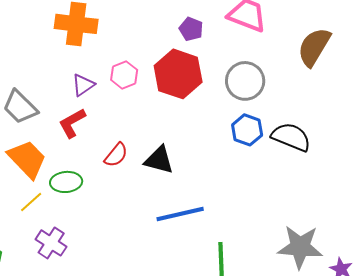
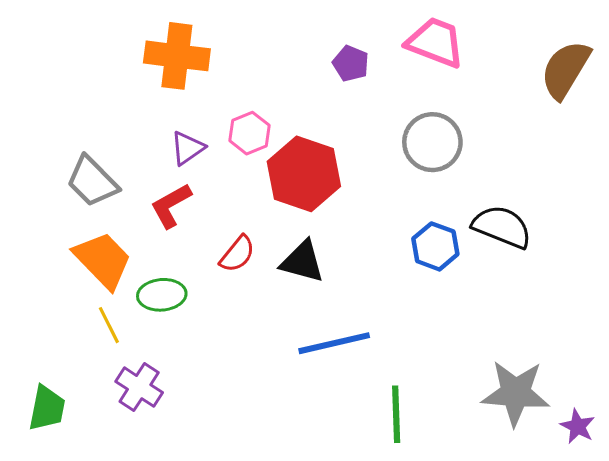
brown semicircle: (314, 47) -> (565, 70), moved
red hexagon: (178, 74) -> (304, 174), moved
blue hexagon: (247, 130) -> (435, 246), moved
yellow line: (31, 202) -> (109, 325), turned -75

